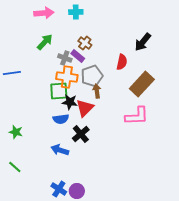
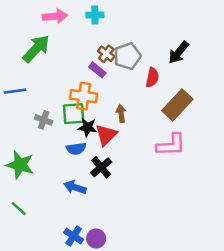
green arrow: (45, 42) -> (36, 49), moved, size x1.4
gray cross: (65, 58) -> (44, 120), moved
gray pentagon: (92, 76) -> (127, 56), moved
green star: (16, 132) -> (20, 165), size x1.6

